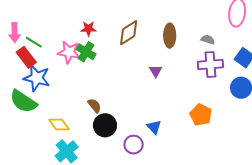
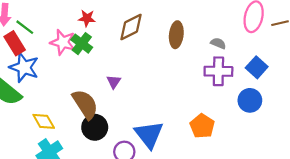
purple triangle: (156, 71) -> (114, 82), moved
brown semicircle: (94, 106) -> (85, 104), size x1.8
blue triangle: (154, 127) -> (149, 135), size x1.8

